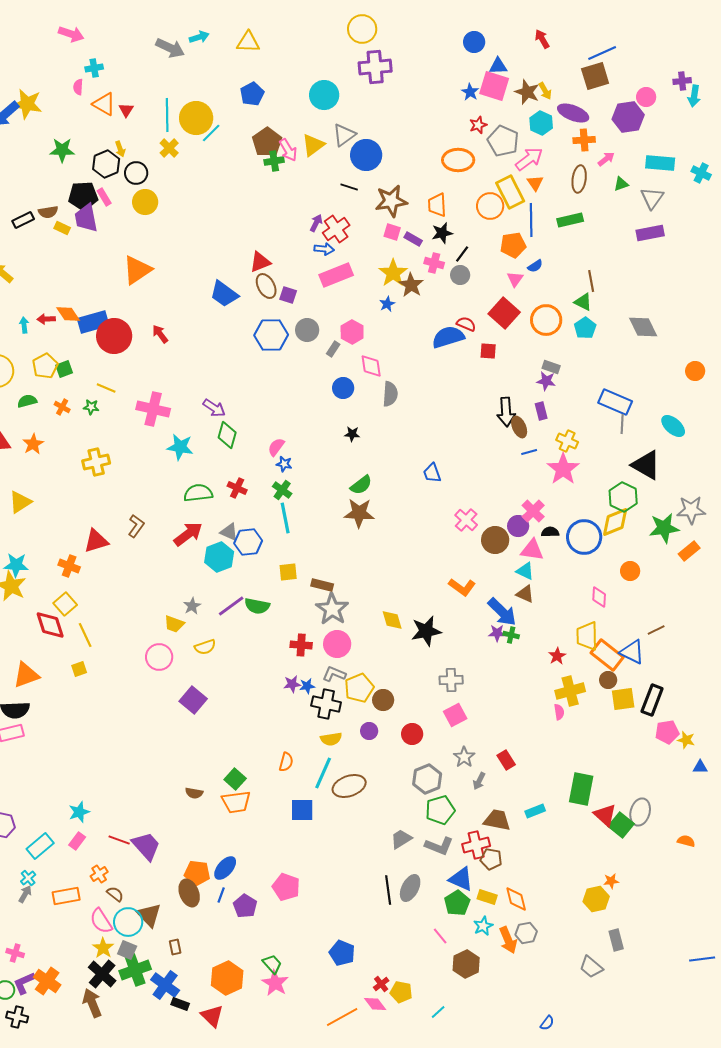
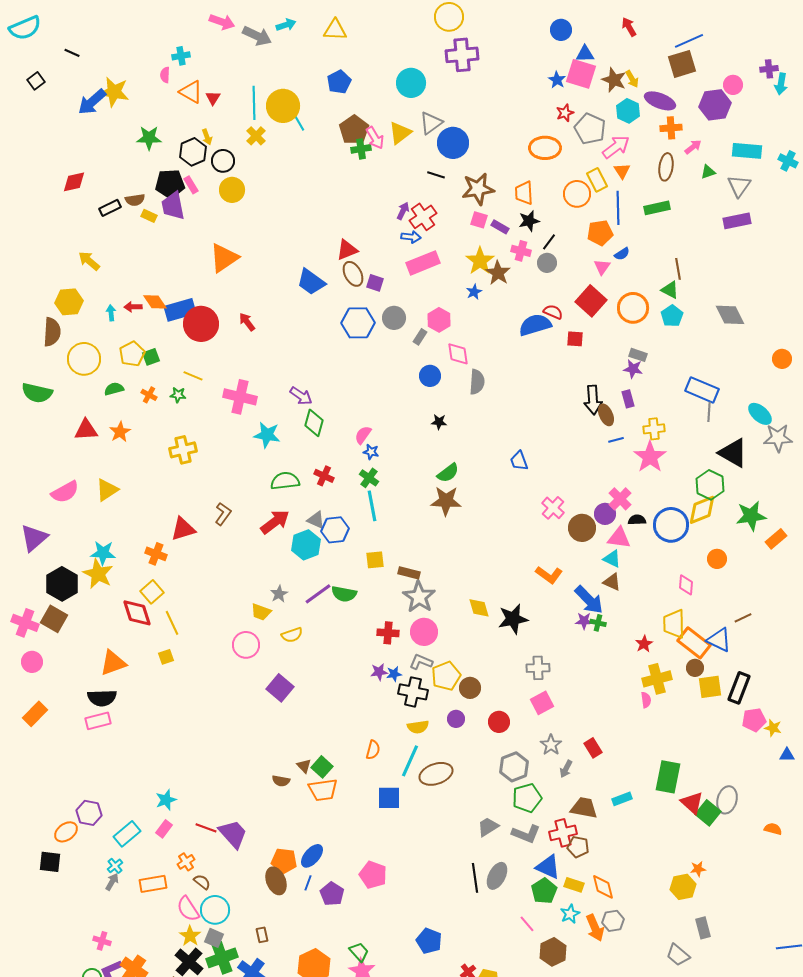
pink arrow: (71, 34) -> (222, 22), moved
cyan line: (211, 133) -> (298, 121), turned -75
yellow rectangle: (510, 192) -> (597, 180), size x0.7
yellow cross: (567, 441) -> (654, 429), turned -30
gray star: (691, 510) -> (778, 438), moved
brown triangle: (149, 915) -> (304, 766), moved, size x0.6

